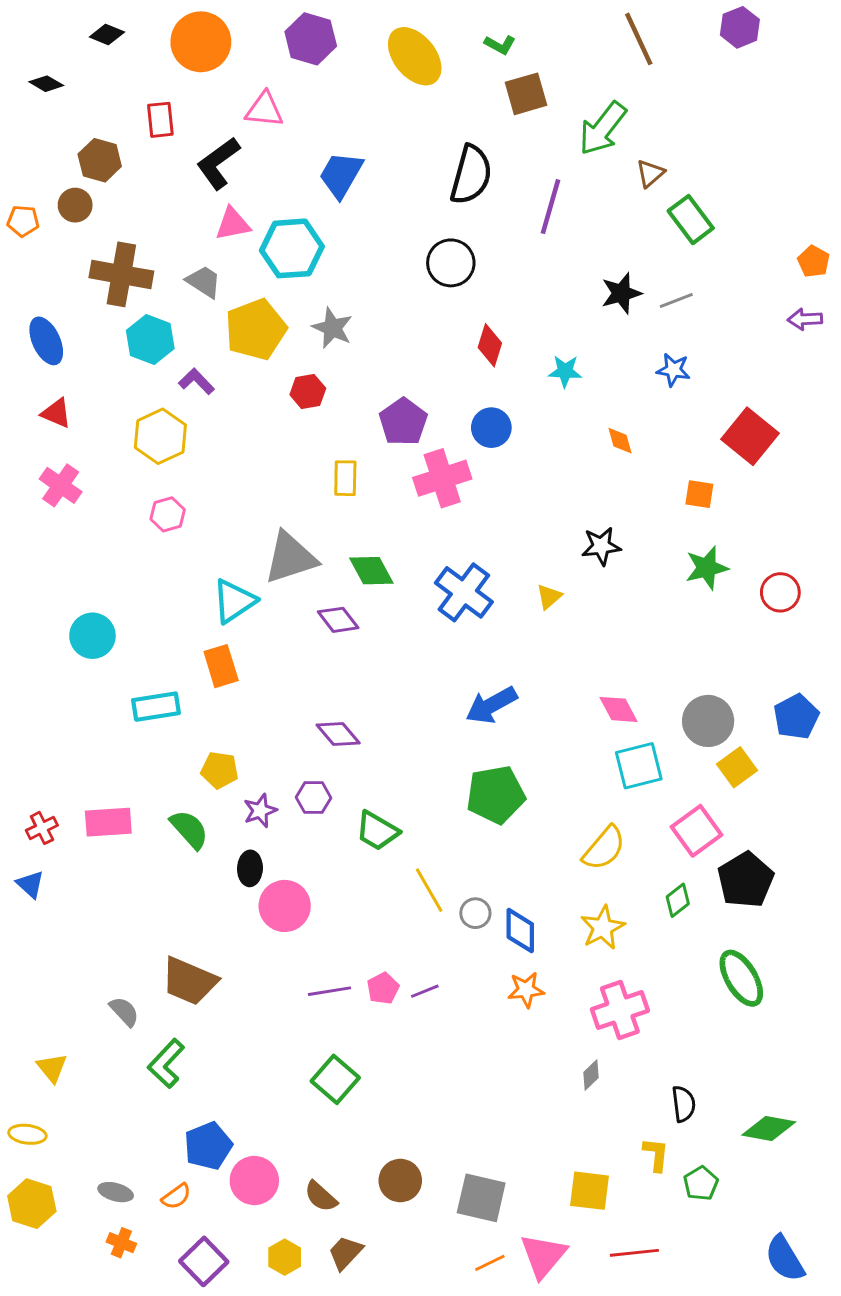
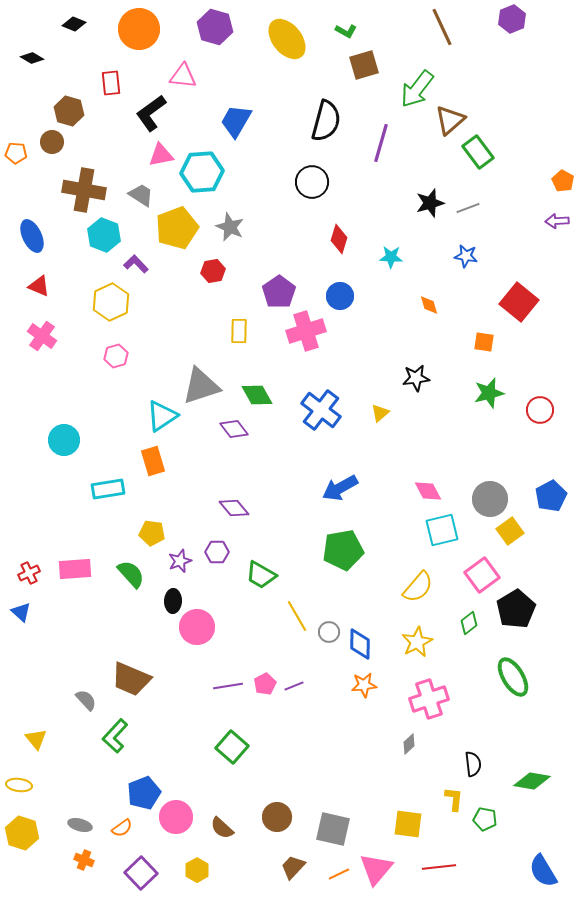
brown triangle: (650, 173) -> (450, 120), size x1.5
green pentagon: (701, 1183) -> (485, 819), turned -30
brown trapezoid: (345, 1253) -> (293, 867), moved

